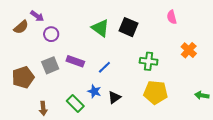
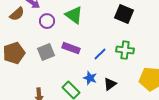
green triangle: (100, 28) -> (74, 15), moved
green cross: (149, 61) -> (125, 50), moved
brown pentagon: (23, 77) -> (14, 53), moved

